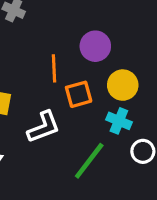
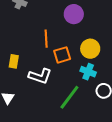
purple circle: (95, 46) -> (74, 14), moved
white L-shape: (44, 127) -> (40, 76), turned 40

